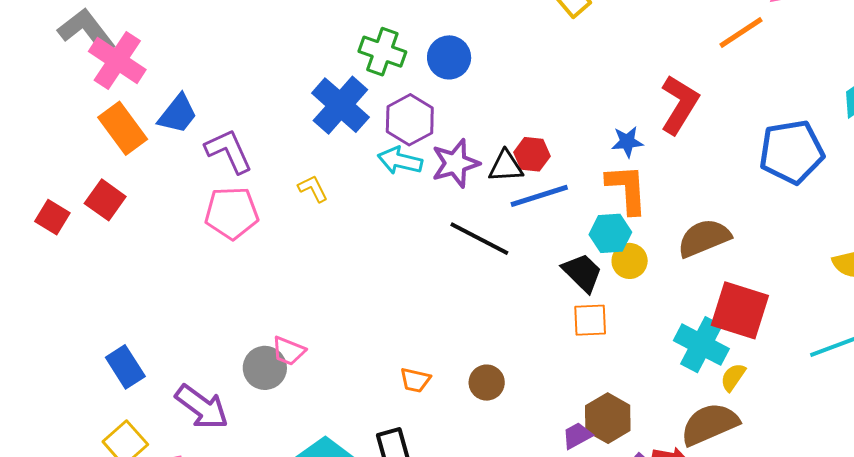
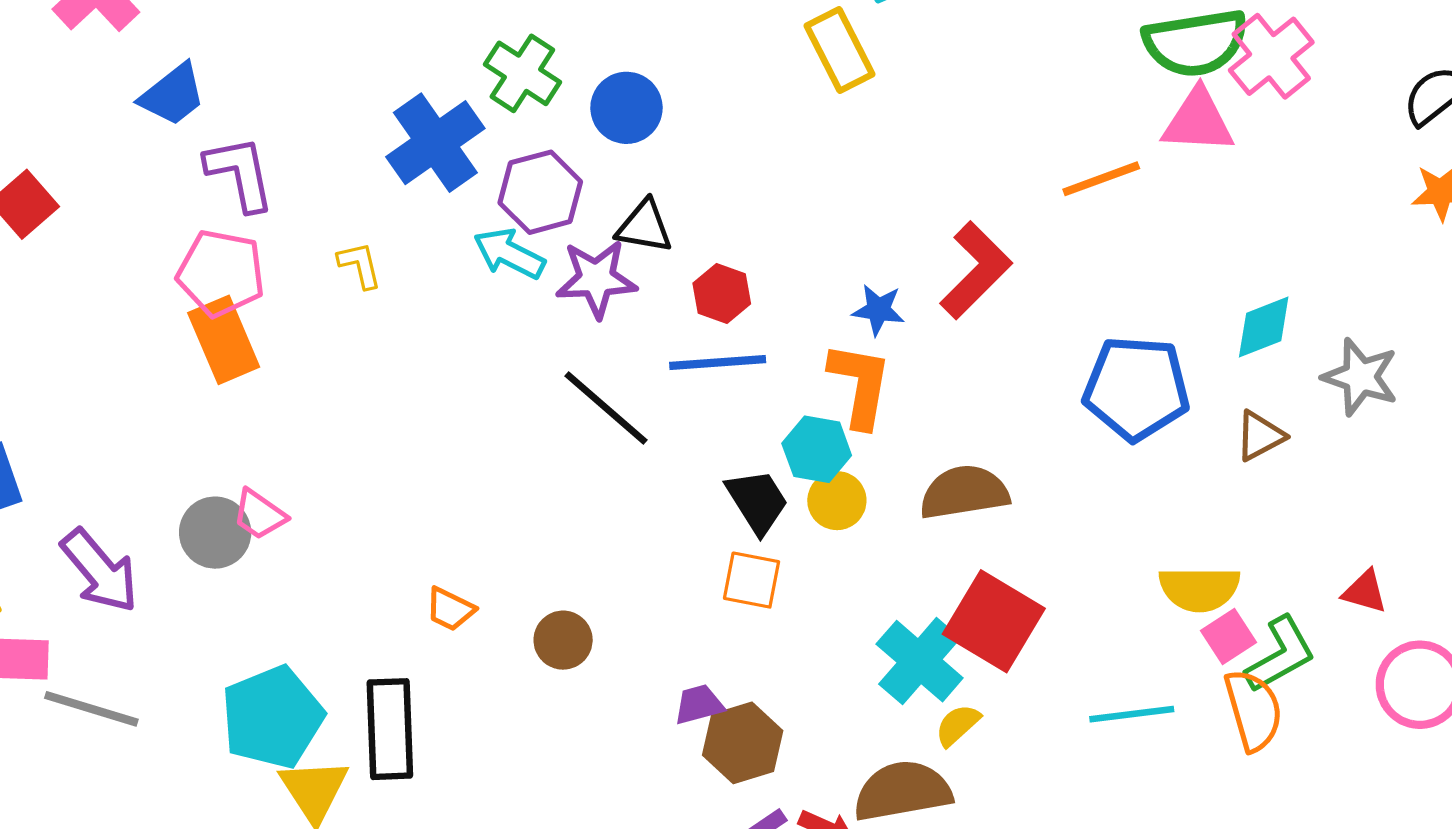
orange rectangle: (123, 128) -> (224, 340), moved
black triangle: (506, 166) -> (644, 227), moved
purple trapezoid: (577, 436) -> (699, 704), moved

